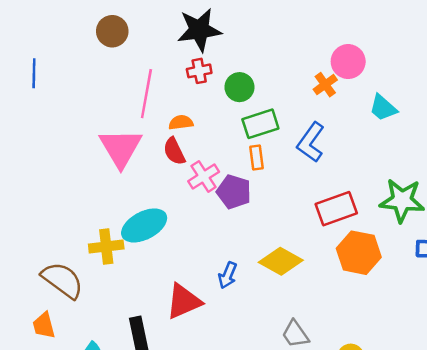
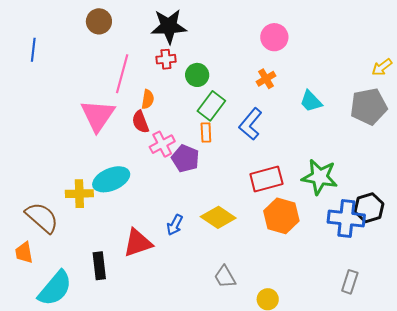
pink circle: (348, 62) -> (274, 37), moved
orange semicircle: (181, 122) -> (148, 99), turned 102
green rectangle: (260, 124) -> (211, 106), turned -40

